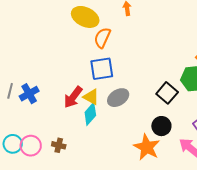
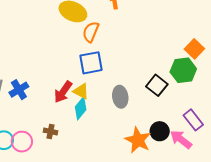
gray ellipse: (118, 98) -> (120, 97), moved, turned -65
black circle: (161, 126) -> (160, 131), moved
brown cross: (59, 145) -> (51, 131), moved

